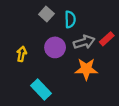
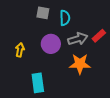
gray square: (46, 14) -> (43, 13), turned -32
cyan rectangle: (41, 90) -> (38, 83), turned 36

